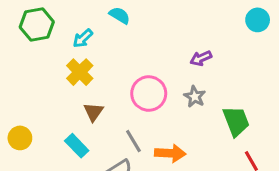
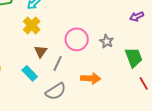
purple arrow: (201, 58) -> (137, 16), moved
gray line: (133, 141) -> (58, 63), moved, turned 56

